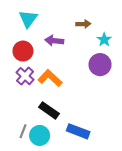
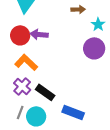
purple arrow: (54, 41) -> (39, 34), moved
purple cross: (25, 76) -> (22, 86), moved
orange L-shape: (50, 78) -> (26, 62), moved

